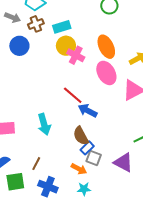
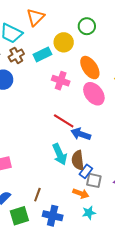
yellow circle: (66, 46) -> (64, 42), moved
cyan arrow: (44, 124) -> (60, 154), moved
brown semicircle: (81, 136) -> (78, 160), turned 30

